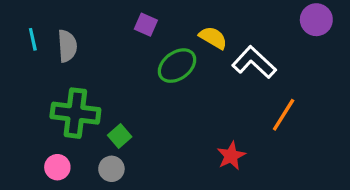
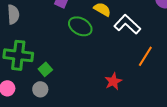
green ellipse: (177, 66) -> (80, 26), turned 65

